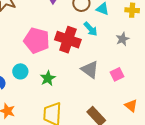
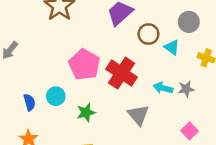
cyan arrow: (91, 29) -> (163, 88), moved, turned 133
pink square: (117, 74) -> (189, 131), moved, turned -32

